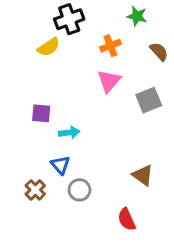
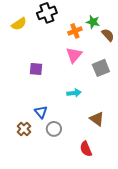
green star: (137, 16) -> (93, 22), moved
yellow semicircle: (49, 47) -> (19, 24), moved
purple square: (41, 113) -> (36, 69), moved
cyan arrow: (69, 133) -> (74, 93), moved

